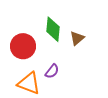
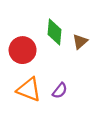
purple semicircle: (52, 71) -> (60, 91), moved

